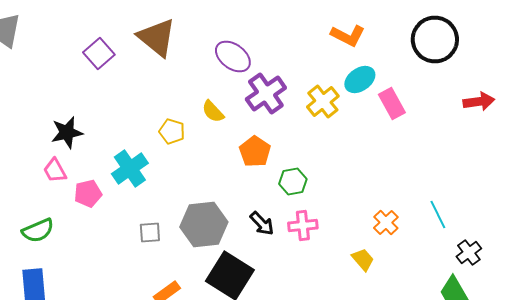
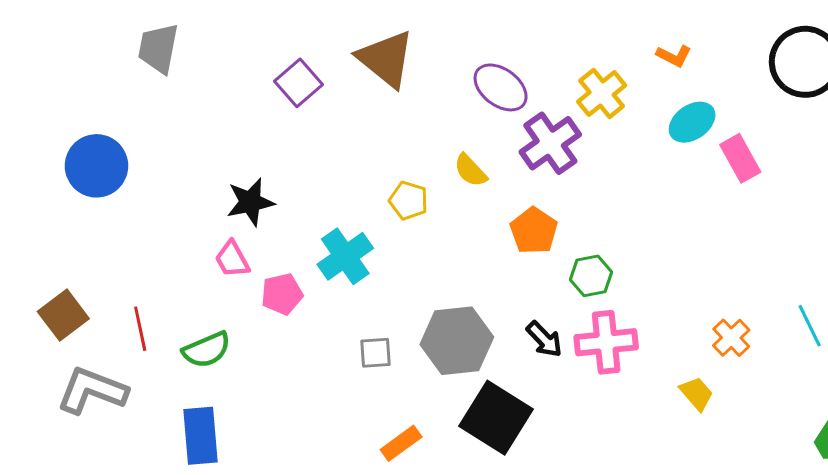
orange L-shape: (348, 36) -> (674, 56), size x0.7
yellow cross: (323, 102) -> (602, 93), moved
pink cross: (303, 226) -> (606, 342), size x1.4

